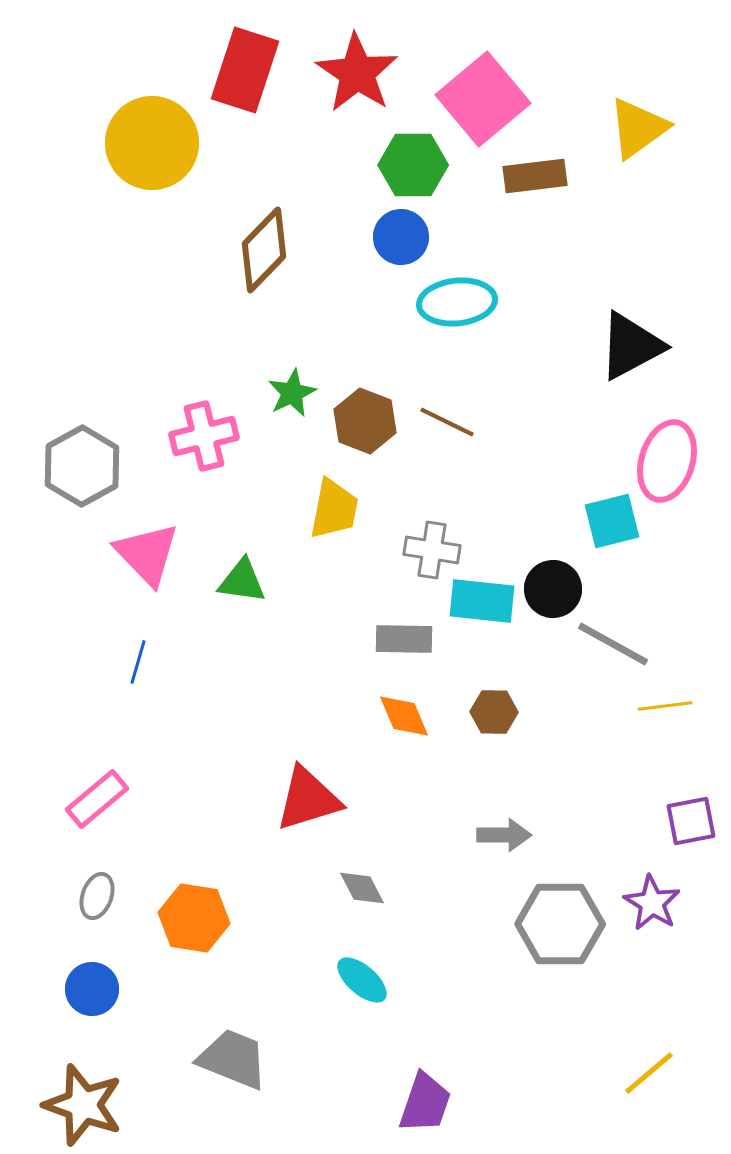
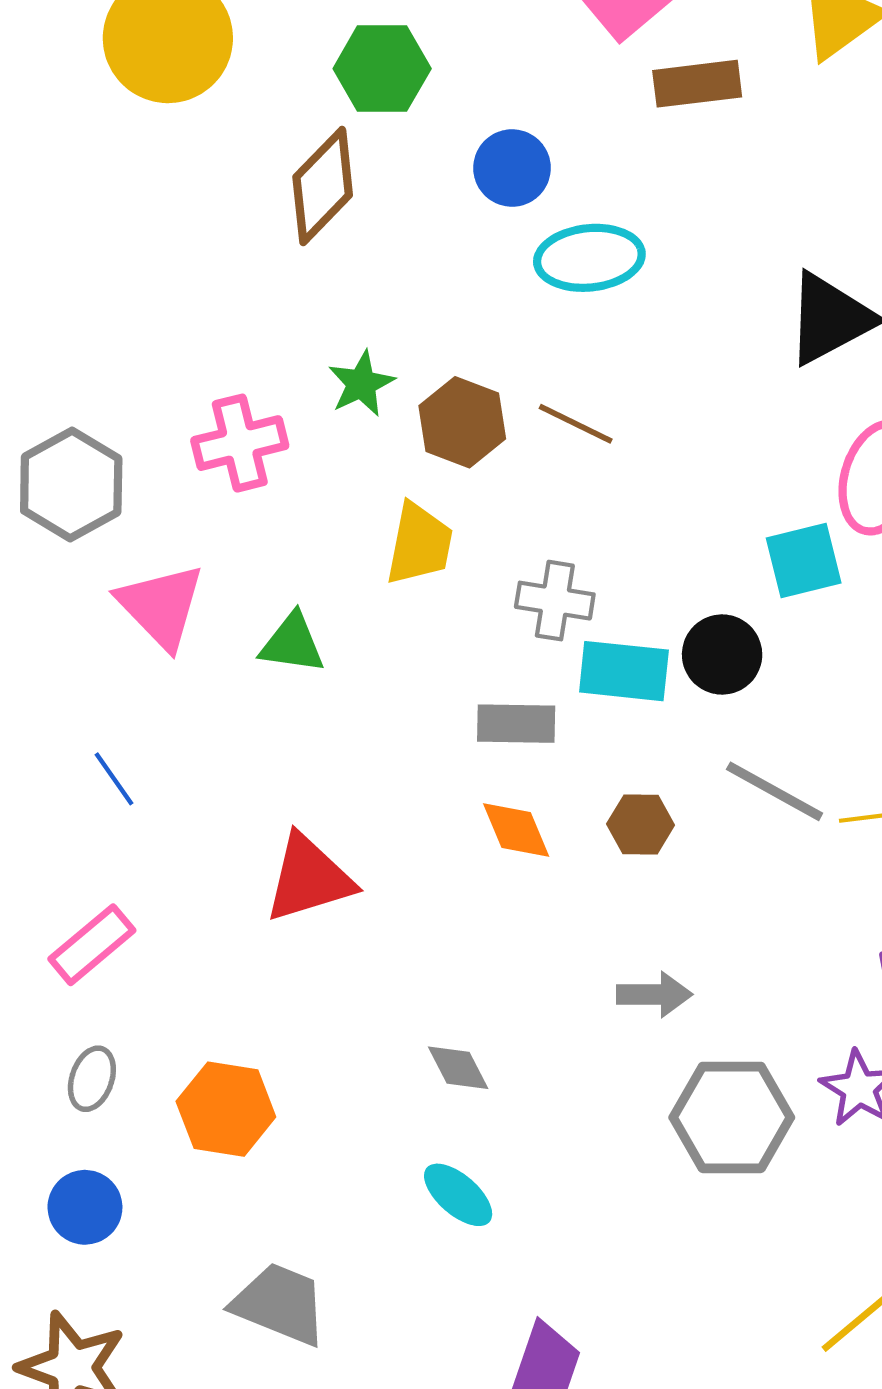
green hexagon: (413, 165) -> (382, 69), moved
gray line: (613, 644) -> (775, 791), moved
blue line: (138, 662) -> (114, 779), moved, turned -51
red triangle: (308, 799) -> (309, 878), moved

